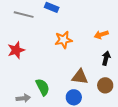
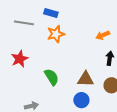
orange star: (63, 40) -> (56, 34), moved
green semicircle: (43, 87) -> (52, 77), moved

